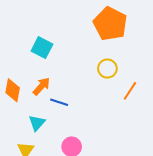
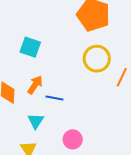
yellow circle: (107, 69) -> (97, 59), size x1.4

